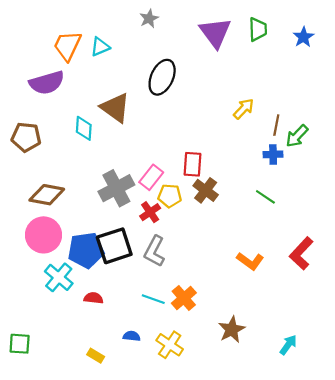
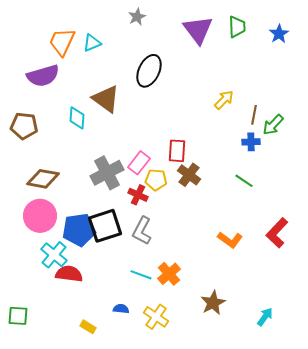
red cross: (150, 212) -> (138, 195), turned -30
red semicircle: (94, 298) -> (69, 274), moved, size x1.5

